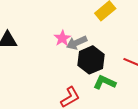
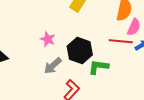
gray arrow: (77, 43) -> (53, 66), moved

